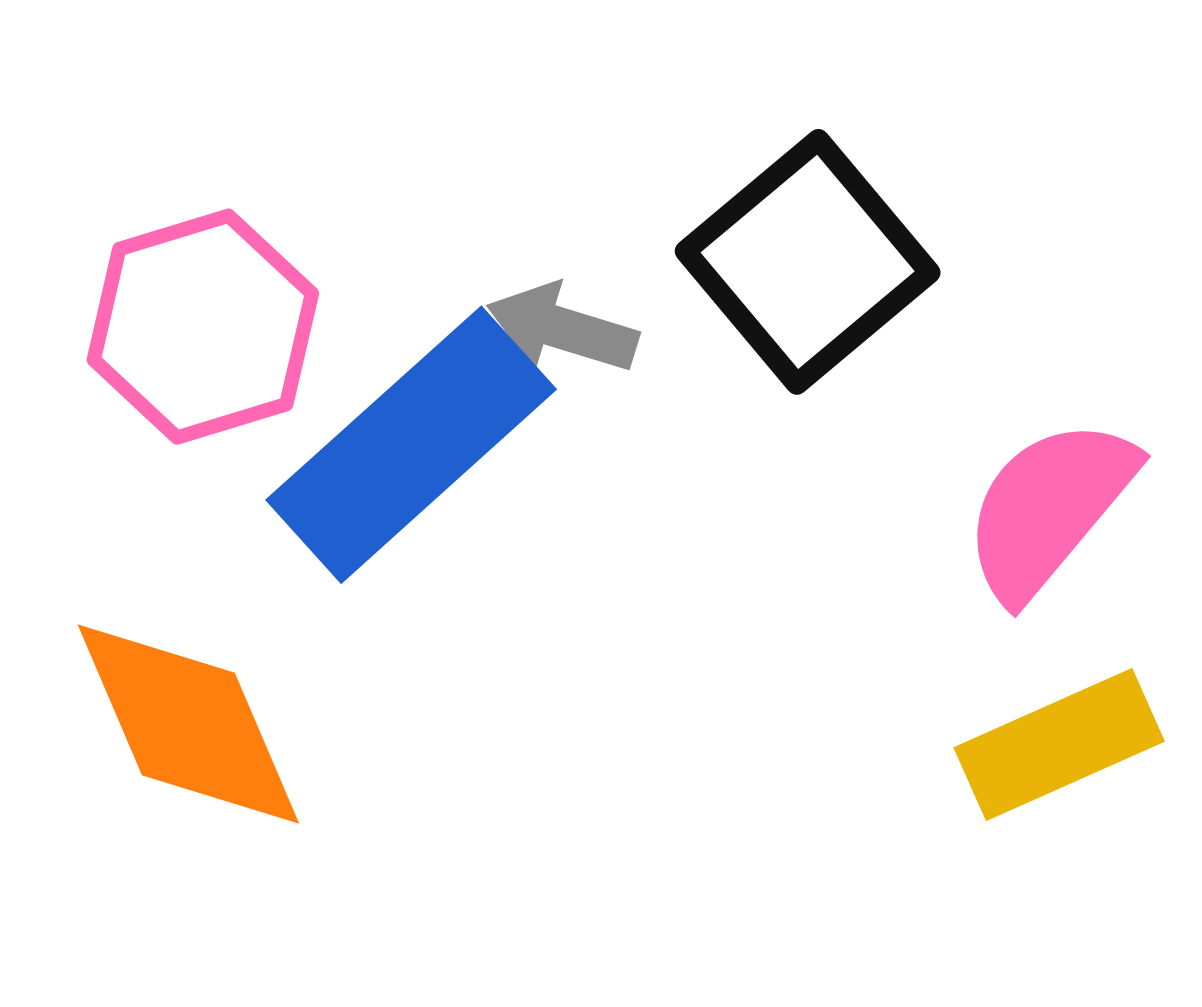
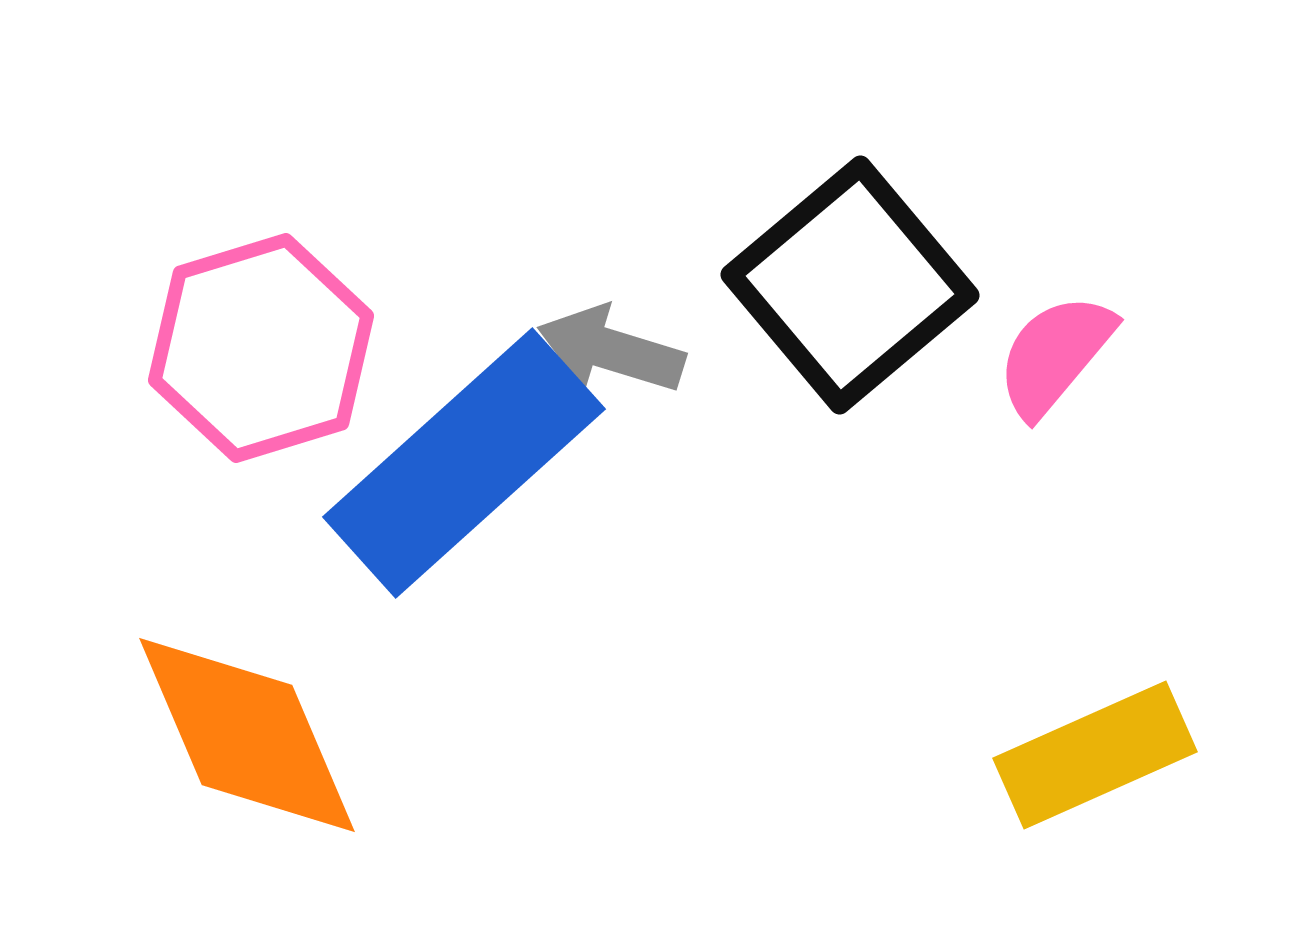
pink semicircle: (1049, 508) -> (1055, 355), moved, size x0.7

